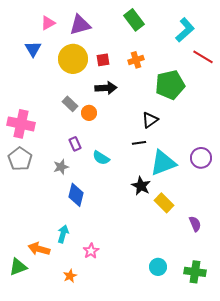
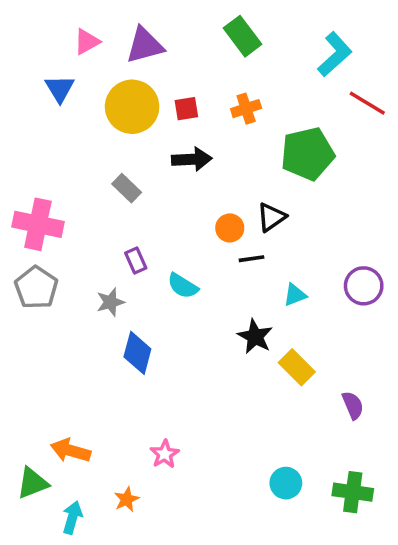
orange circle: (89, 113) -> (230, 228), moved
cyan triangle: (163, 163) -> (295, 295), size x0.5
cyan arrow: (63, 234) -> (72, 517), moved

